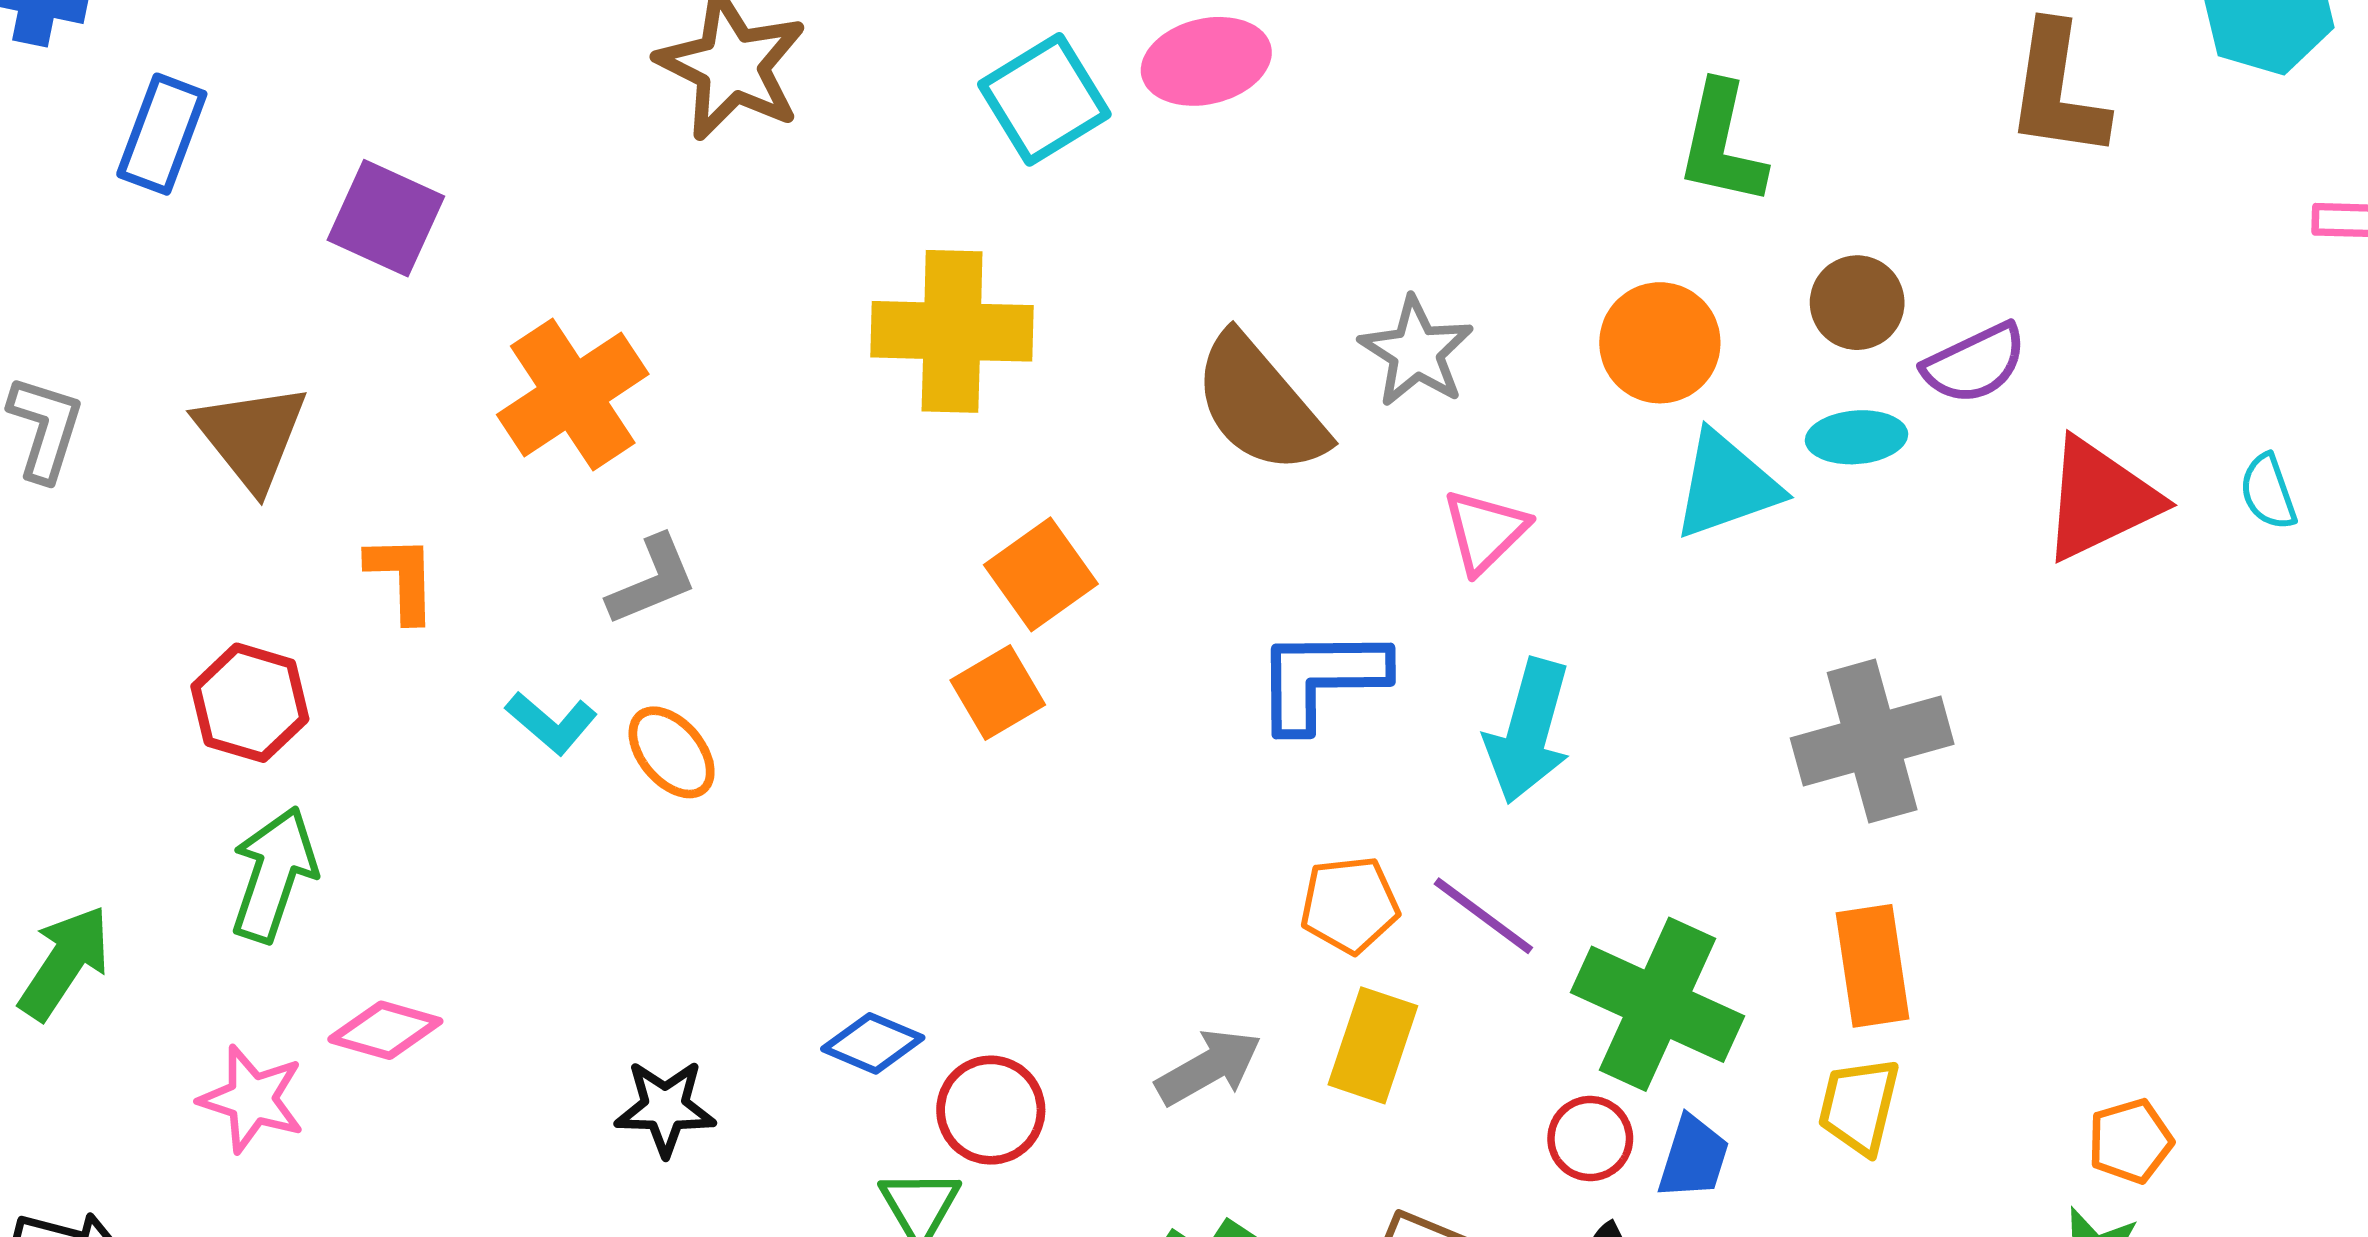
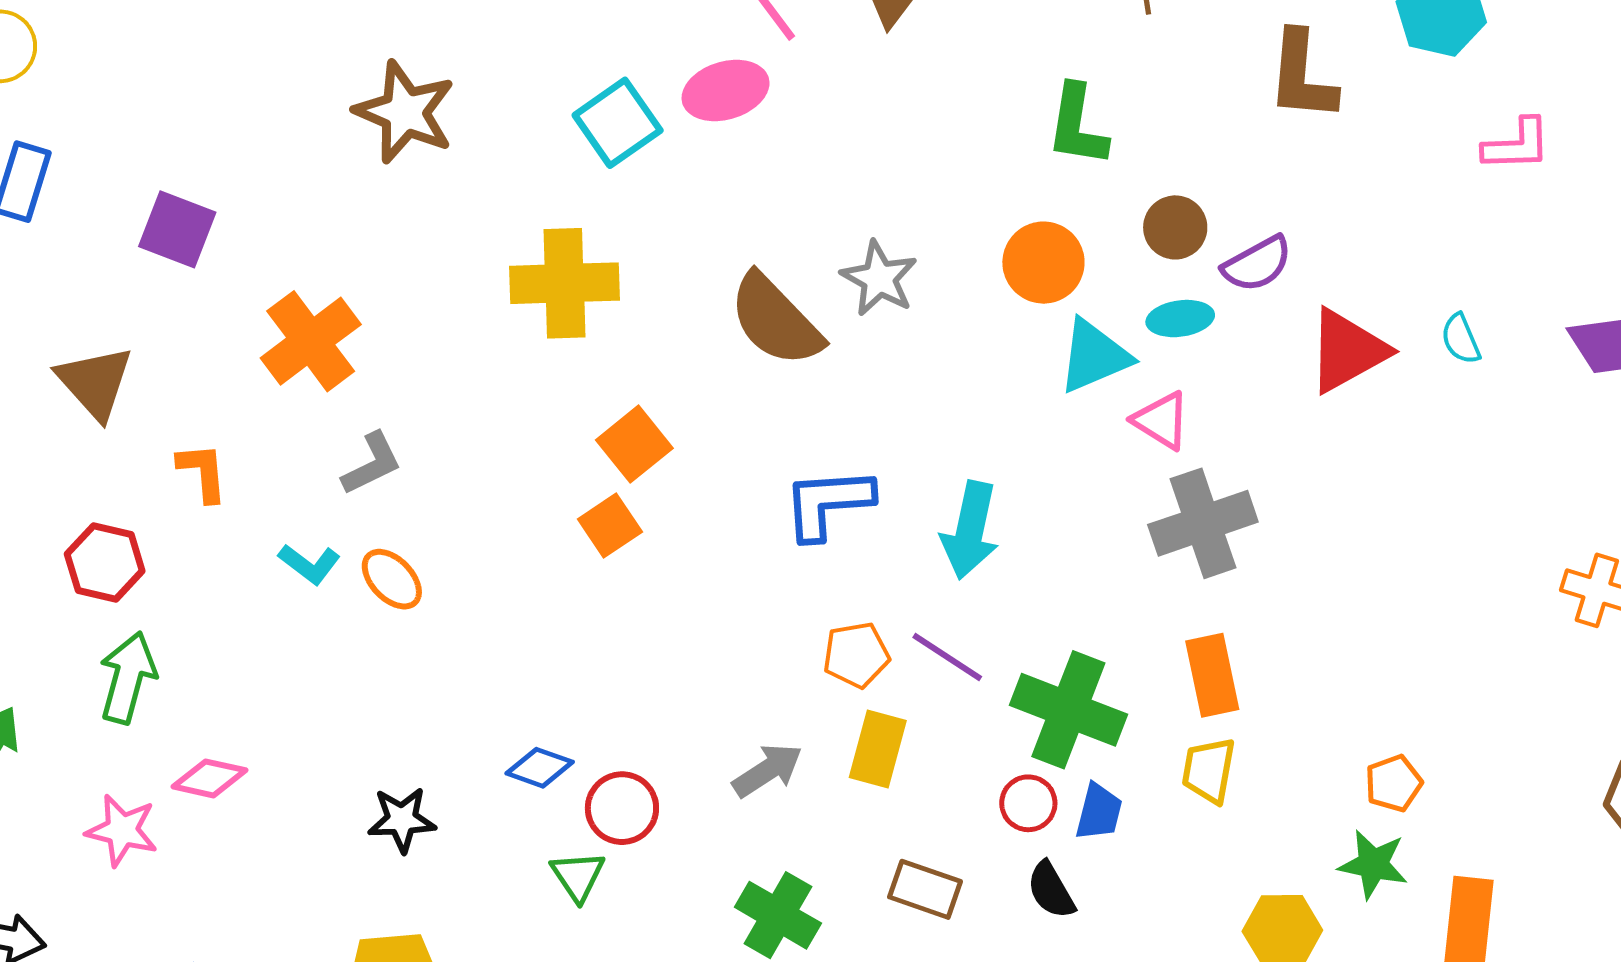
pink triangle: (1485, 531) -> (1161, 421), moved, turned -40

